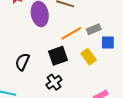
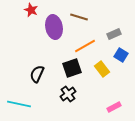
gray rectangle: (94, 29) -> (114, 34), moved
blue square: (108, 42) -> (121, 55), turned 32

